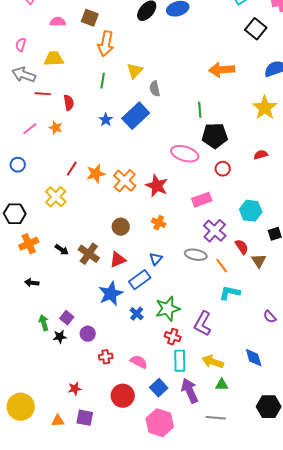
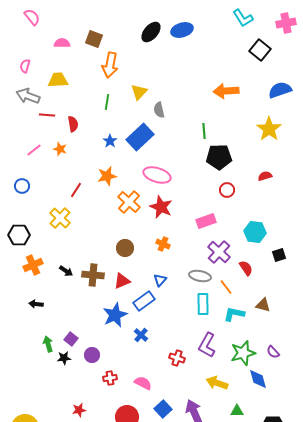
pink ellipse: (185, 154) -> (157, 175), moved
orange star: (96, 174) -> (107, 176), moved
brown cross: (89, 254) -> (93, 275), turned -30
brown triangle: (259, 261) -> (263, 305), moved, turned -42
green star: (168, 309) -> (243, 353), moved
purple semicircle: (270, 317) -> (273, 352), moved
cyan rectangle: (180, 361) -> (203, 304), moved
green triangle: (222, 385) -> (237, 411), moved

